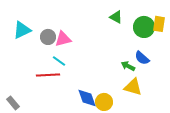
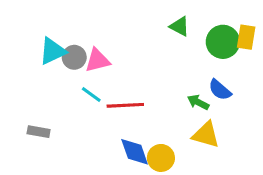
cyan triangle: (22, 30) -> (53, 51), moved
red line: (48, 75) -> (125, 105), moved
gray rectangle: (13, 103) -> (39, 132), moved, turned -40

